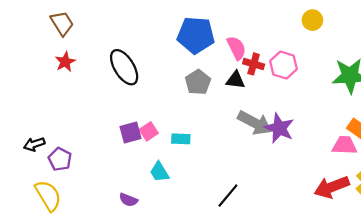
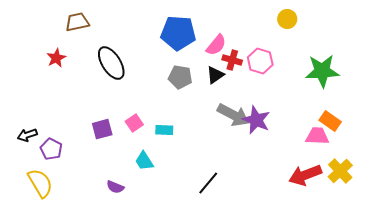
brown trapezoid: (62, 23) -> (77, 22), moved, turned -70
pink semicircle: (236, 48) -> (216, 45), turned 65
black triangle: (235, 80) -> (215, 75), turned -42
gray pentagon: (198, 82) -> (180, 77), turned -30
purple square: (131, 132) -> (102, 129), moved

